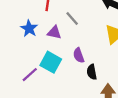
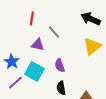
blue star: (29, 29) -> (12, 62), moved
black semicircle: (92, 72) -> (61, 88), moved

